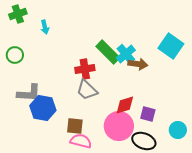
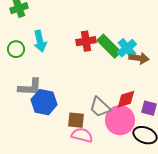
cyan arrow: (45, 27) -> (40, 41), moved, size x1.5
red cross: (85, 69) -> (86, 41), moved
gray trapezoid: (87, 90) -> (100, 107), moved

